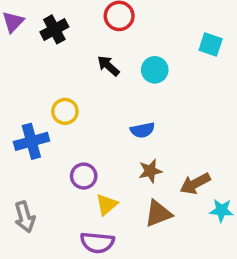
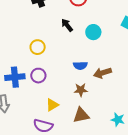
blue cross: (31, 141) -> (15, 77), moved
purple circle: (84, 176) -> (38, 76), moved
brown arrow: (195, 184) -> (102, 73), moved

